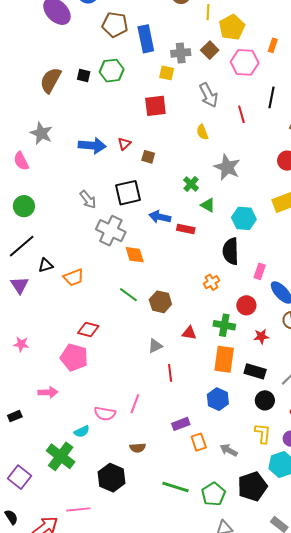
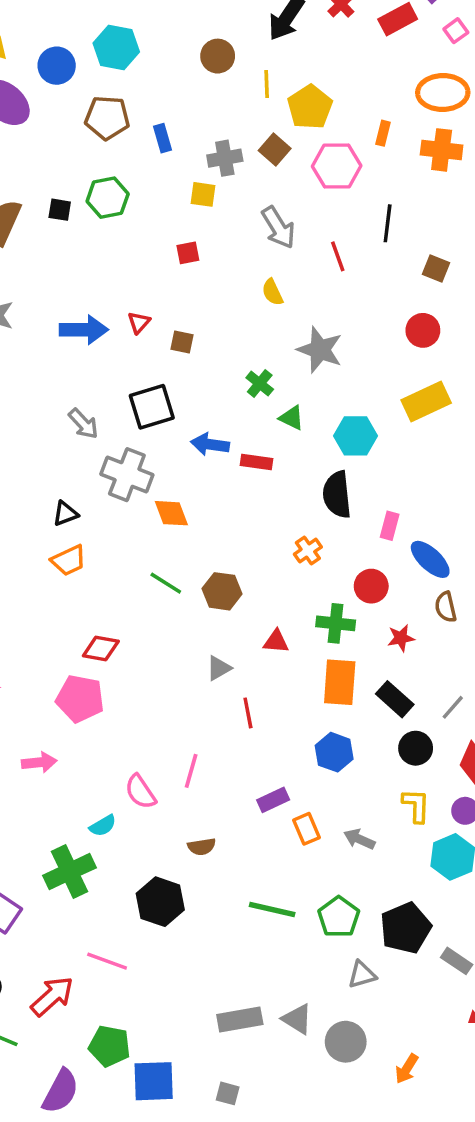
blue rectangle: (146, 39) -> (163, 138), size x0.6
red square: (155, 106) -> (188, 253), size x0.6
black triangle: (46, 265) -> (65, 514), moved
black rectangle: (255, 371) -> (395, 699), turned 30
pink semicircle: (105, 414) -> (140, 792), turned 50
green cross: (61, 456) -> (69, 872), turned 32
black pentagon: (252, 486) -> (406, 928), moved
pink line: (78, 509) -> (107, 961), turned 30

